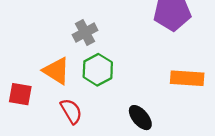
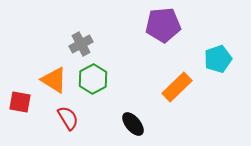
orange rectangle: (187, 78) -> (177, 87), turned -48

